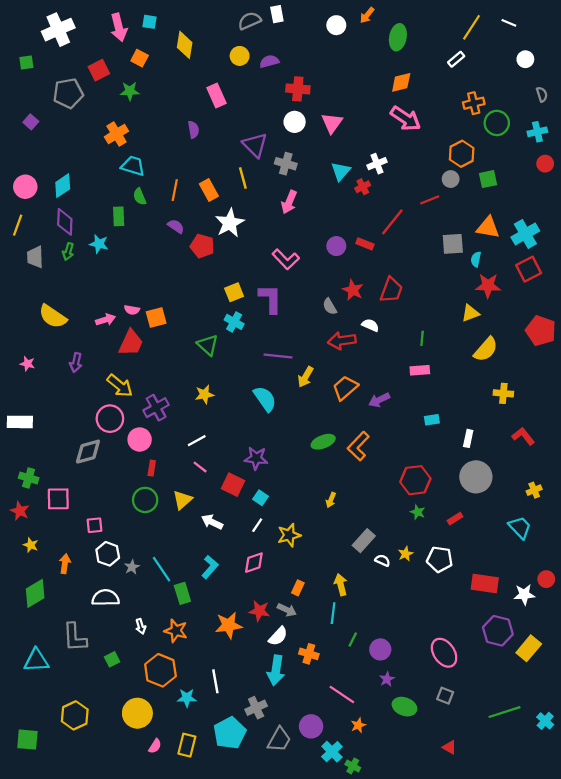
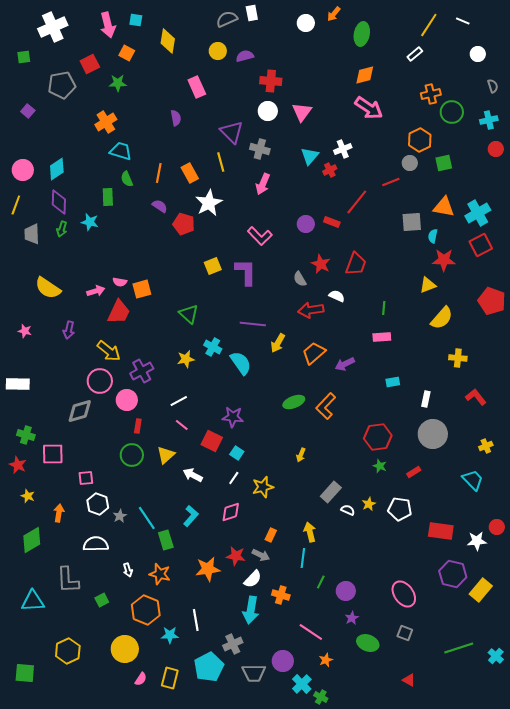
cyan cross: (234, 322) -> (213, 347), moved
gray trapezoid: (279, 740) -> (254, 673), turned 60

